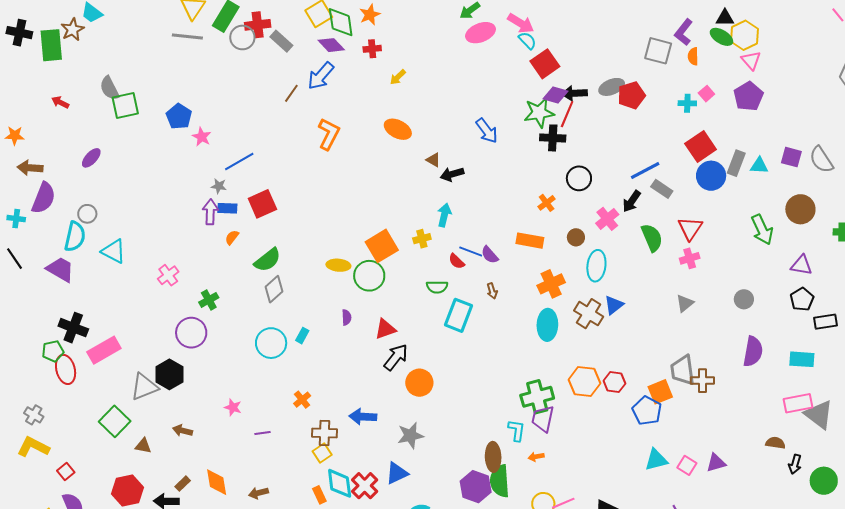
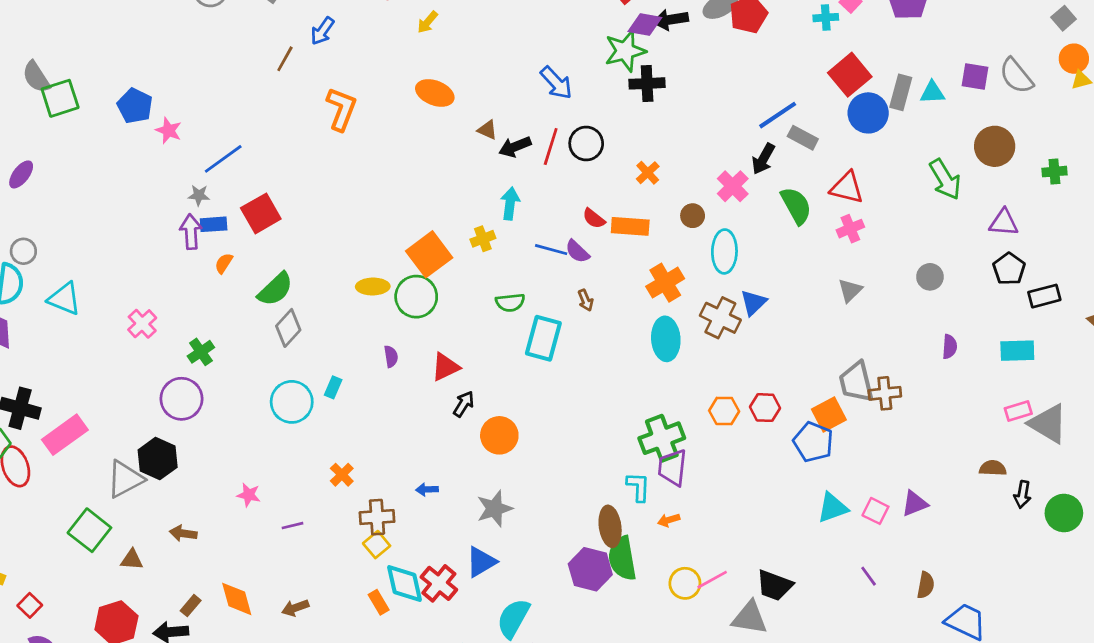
blue arrow: (321, 76) -> (322, 31), size x0.7
red line: (567, 114) -> (551, 146), moved
black circle: (579, 178) -> (586, 144), moved
red triangle: (690, 228) -> (847, 188), turned -44
red semicircle: (457, 261) -> (594, 218), moved
purple semicircle: (753, 351) -> (950, 347), size x0.6
black arrow: (396, 357) -> (464, 404), size x0.7
orange hexagon: (584, 382) -> (724, 411), size x0.7
pink rectangle: (798, 403) -> (1018, 411), size x0.7
blue arrow: (363, 417) -> (427, 490), size x0.6

